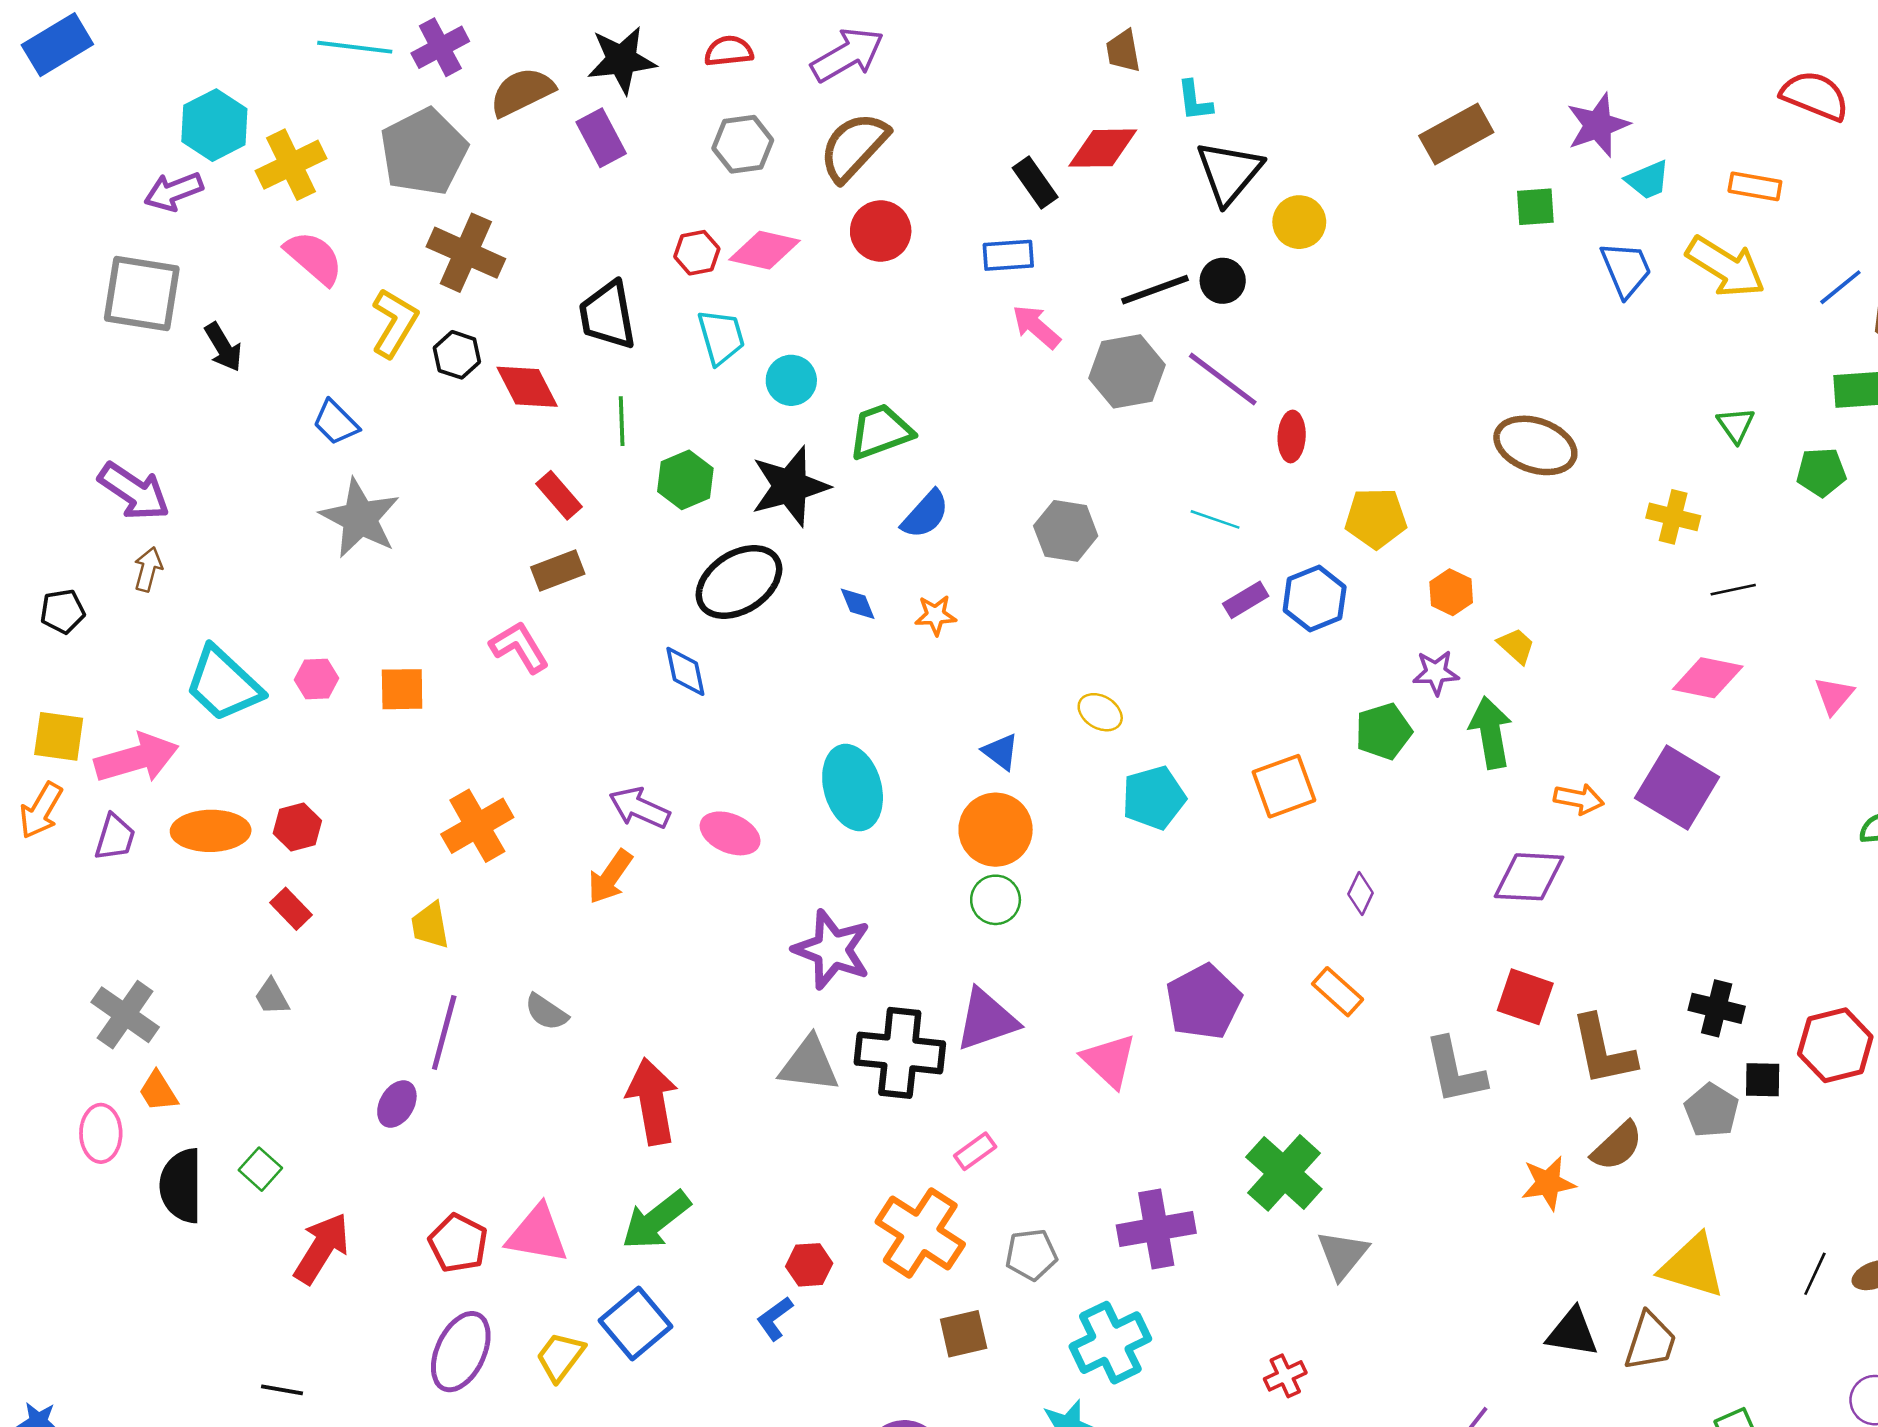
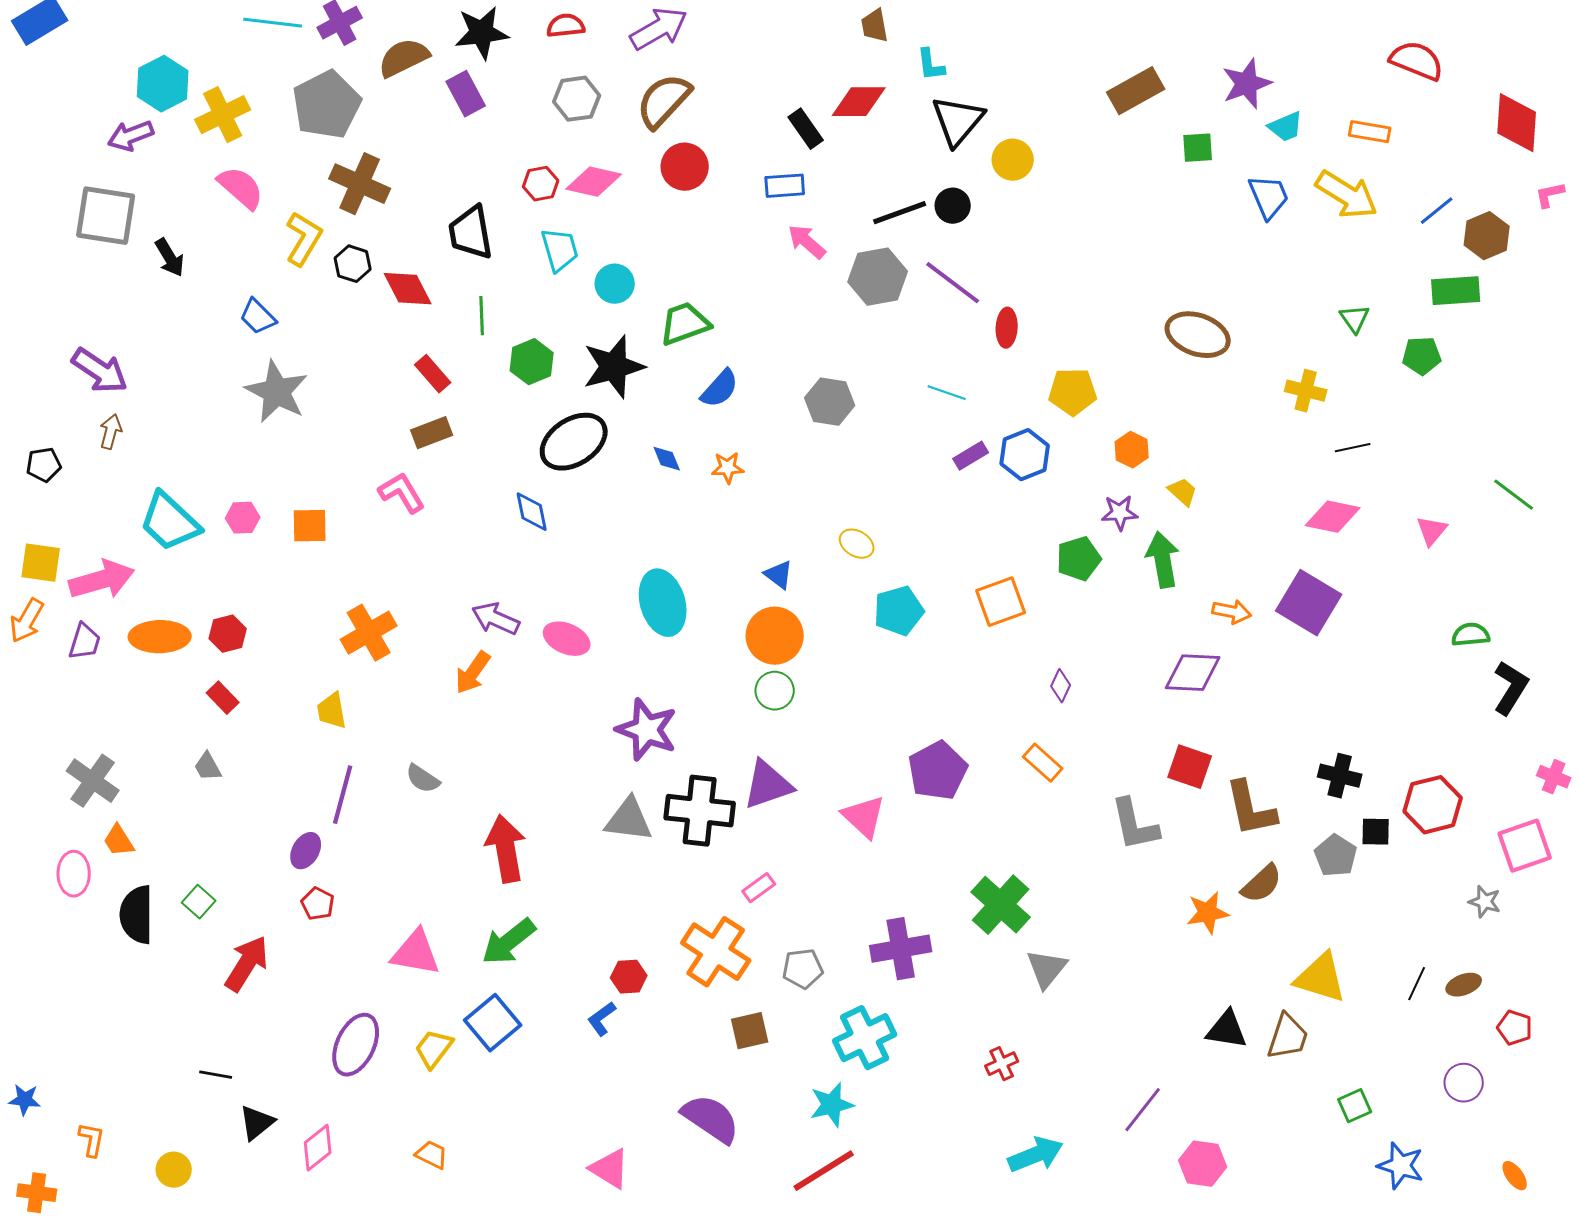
red pentagon: (458, 1243) -> (318, 904), moved, size x0.7

